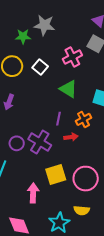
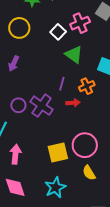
white square: (40, 67) -> (58, 32), moved
yellow square: (56, 175) -> (58, 152), moved
pink arrow: (33, 193) -> (15, 154), moved
yellow semicircle: (82, 210) -> (89, 173), moved, turned 49

